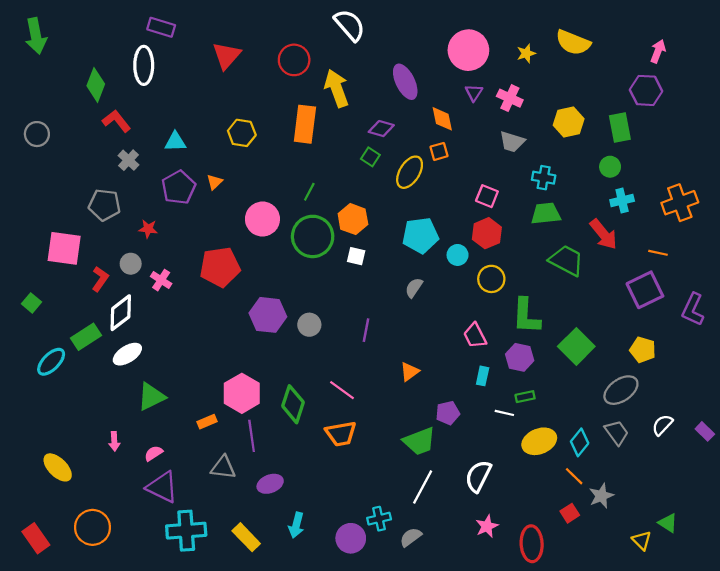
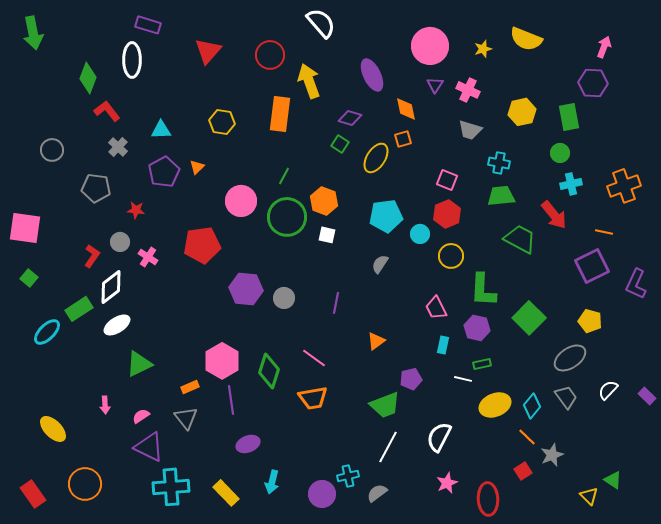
gray circle: (37, 134) -> (52, 150), moved
pink square: (64, 248) -> (25, 228), moved
gray triangle: (223, 467) -> (186, 418), moved, turned 45

